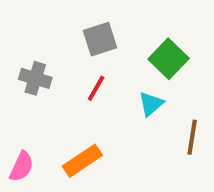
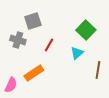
gray square: (100, 39) -> (33, 21), moved
orange rectangle: (82, 161) -> (34, 73), moved

